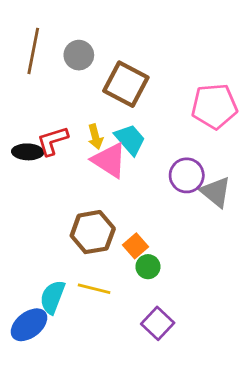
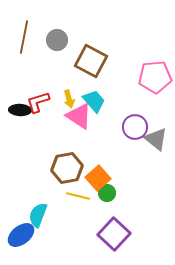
orange square: (136, 246) -> (98, 178), size x1.4
yellow line: (94, 289) -> (78, 196), moved
purple square: (158, 323) -> (114, 234), size x1.4

